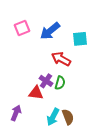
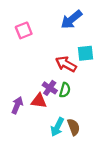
blue arrow: (50, 31) -> (71, 20), moved
cyan square: (80, 39) -> (86, 53), moved
purple arrow: (16, 113) -> (17, 105), moved

